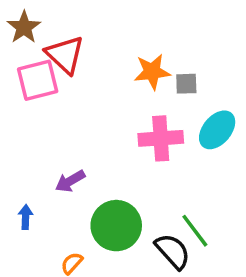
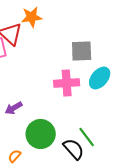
orange star: (152, 72) -> (32, 17), moved
gray square: (186, 84) -> (82, 51), size x1.6

